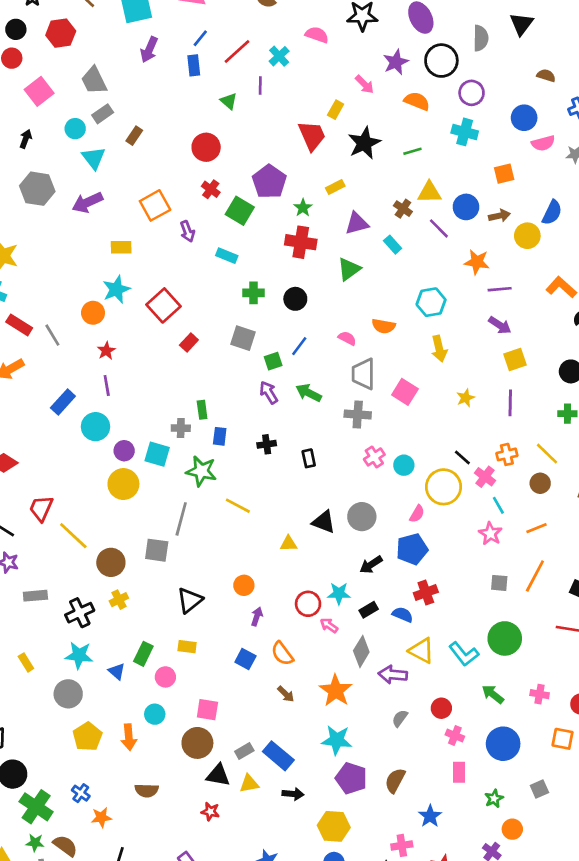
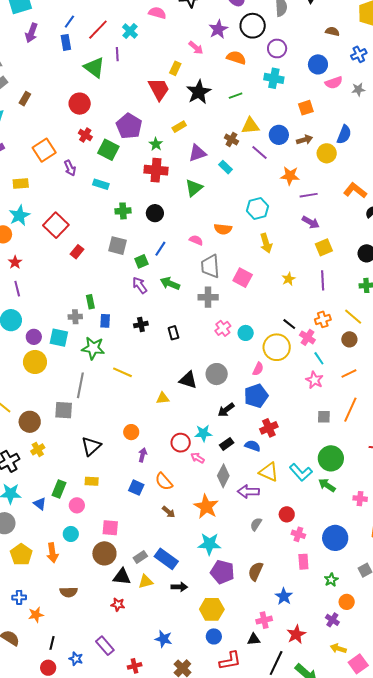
green triangle: (229, 101) -> (94, 67), size x1.6
green arrow: (493, 694) -> (327, 485), moved
blue cross: (81, 793) -> (19, 597), turned -32

